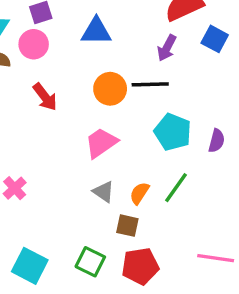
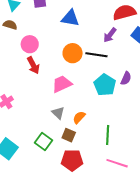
pink circle: (34, 44) -> (30, 44), moved
red arrow: (45, 97) -> (33, 65), moved
purple semicircle: (217, 141) -> (126, 78), moved
green line: (176, 188) -> (108, 135), moved, turned -42
green square: (90, 262) -> (44, 142), moved

